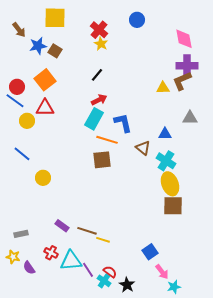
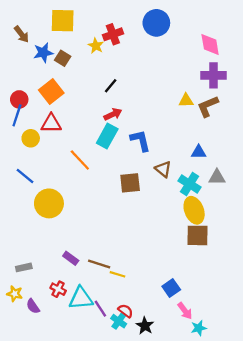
blue circle: (137, 20) -> (156, 23), size x1.5
red cross: (99, 30) -> (113, 34), turned 30
yellow star: (101, 44) -> (96, 46), moved
brown L-shape: (182, 81) -> (208, 106), moved
blue line: (15, 101) -> (17, 115), turned 72
gray triangle: (190, 118) -> (217, 177), moved
blue triangle: (165, 134) -> (199, 152), moved
orange line: (107, 140) -> (80, 160), moved, turned 30
brown square: (102, 160) -> (130, 183), moved
yellow circle: (43, 178) -> (49, 203), size x1.6

